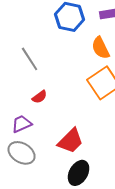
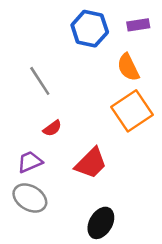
red trapezoid: (71, 141) -> (91, 163), moved

